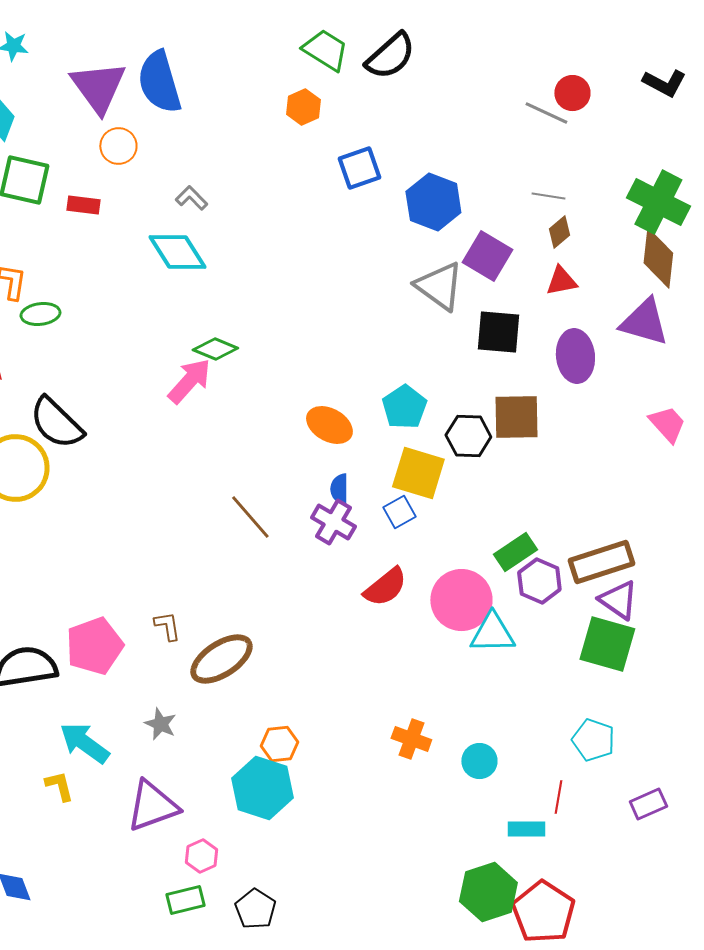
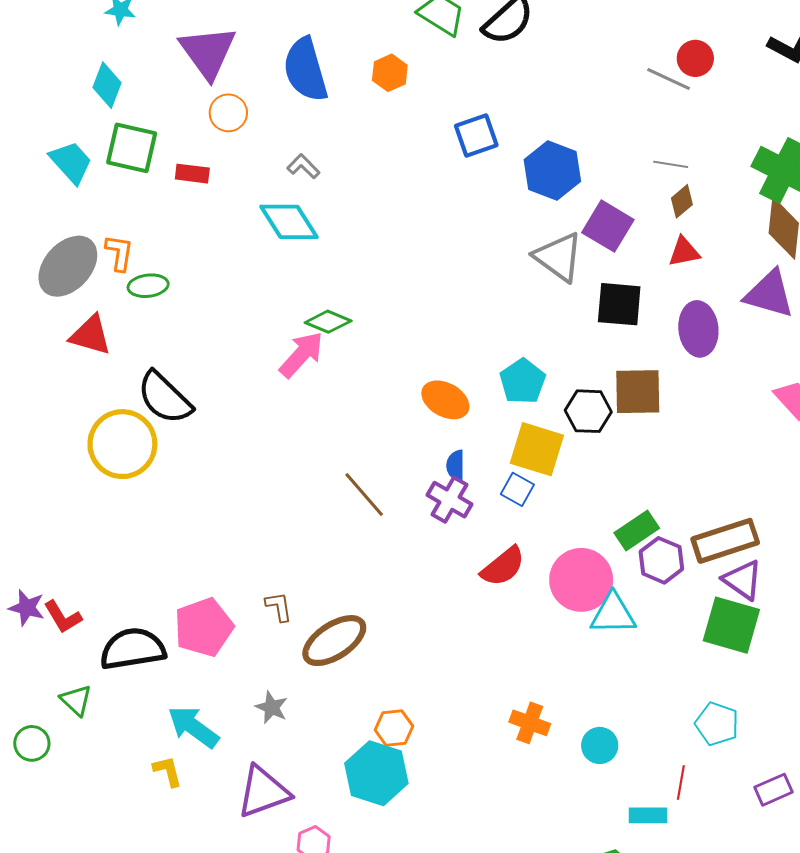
blue semicircle: (159, 82) -> (305, 70), moved
orange hexagon: (303, 107) -> (390, 73), moved
blue square: (399, 512) -> (517, 489), turned -32

